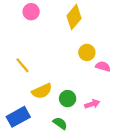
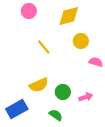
yellow diamond: (74, 17) -> (69, 16), turned 35
yellow circle: (87, 52) -> (81, 41), moved
yellow line: (23, 65) -> (44, 47), moved

